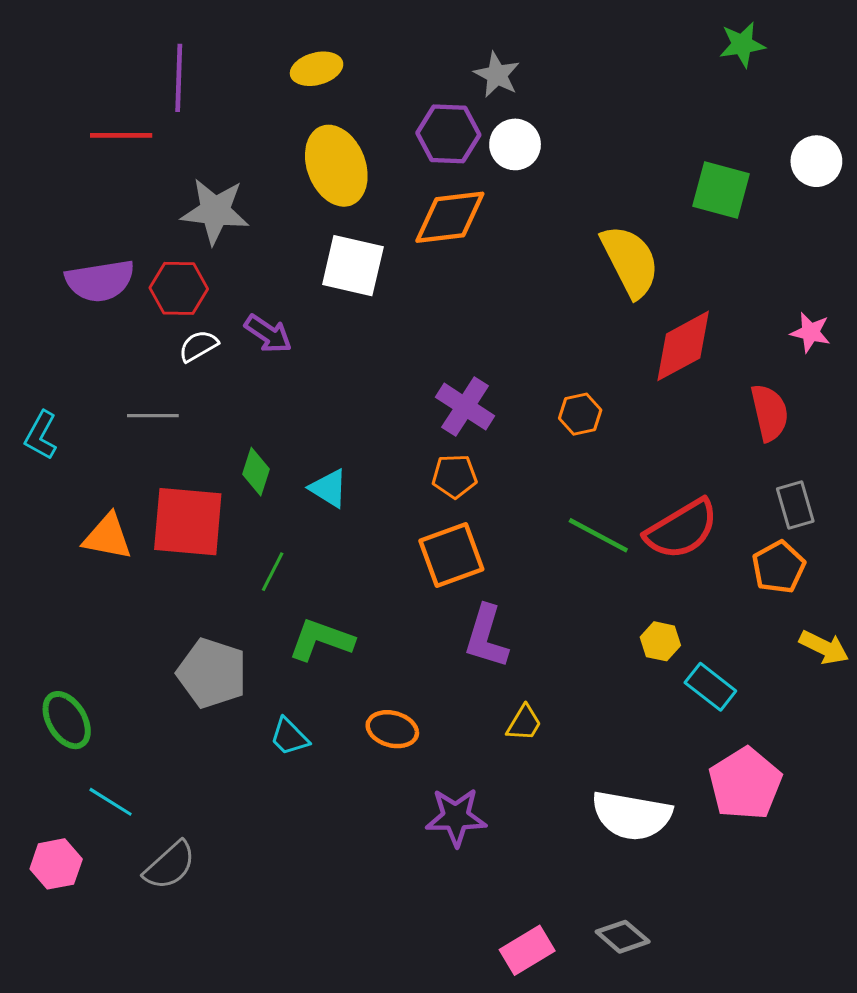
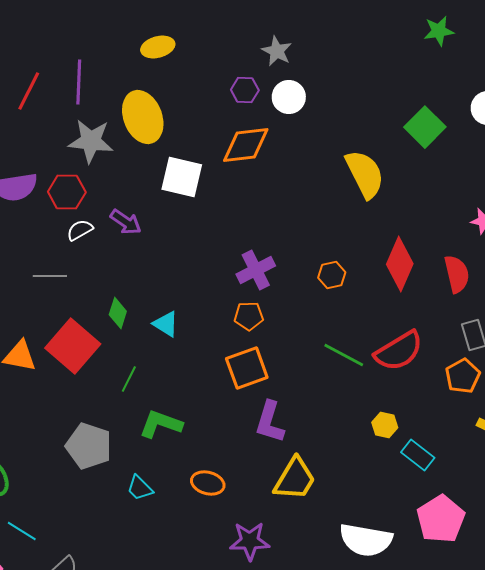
purple line: (179, 78) -> (79, 82), moved
purple hexagon: (448, 134) -> (245, 90), size x0.7
red line: (121, 135) -> (29, 91), turned -63
yellow ellipse: (336, 166) -> (143, 117), moved
green square: (721, 190) -> (425, 127), turned 30
red diamond: (683, 346) -> (400, 264), moved, turned -38
purple cross: (465, 407) -> (256, 270), turned 30
red square: (188, 522) -> (73, 346), turned 36
yellow trapezoid: (524, 723) -> (295, 479), size x1.8

